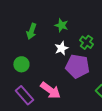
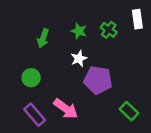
green cross: (86, 42) -> (109, 30), moved

